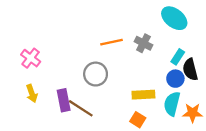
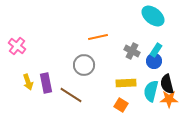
gray cross: (143, 43) -> (132, 51), moved
pink cross: (31, 58) -> (17, 46), moved
black semicircle: (190, 69) -> (167, 84), moved
blue circle: (175, 79) -> (154, 61), moved
purple rectangle: (64, 100) -> (46, 83), moved

